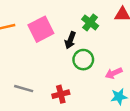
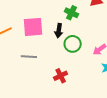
pink square: (41, 29) -> (33, 27), turned 35
gray line: (24, 89) -> (29, 57), moved

